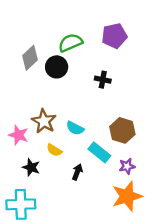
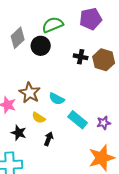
brown hexagon: (122, 130) -> (104, 60), moved
purple star: (127, 166) -> (104, 123), moved
black arrow: (77, 172) -> (49, 139), moved

